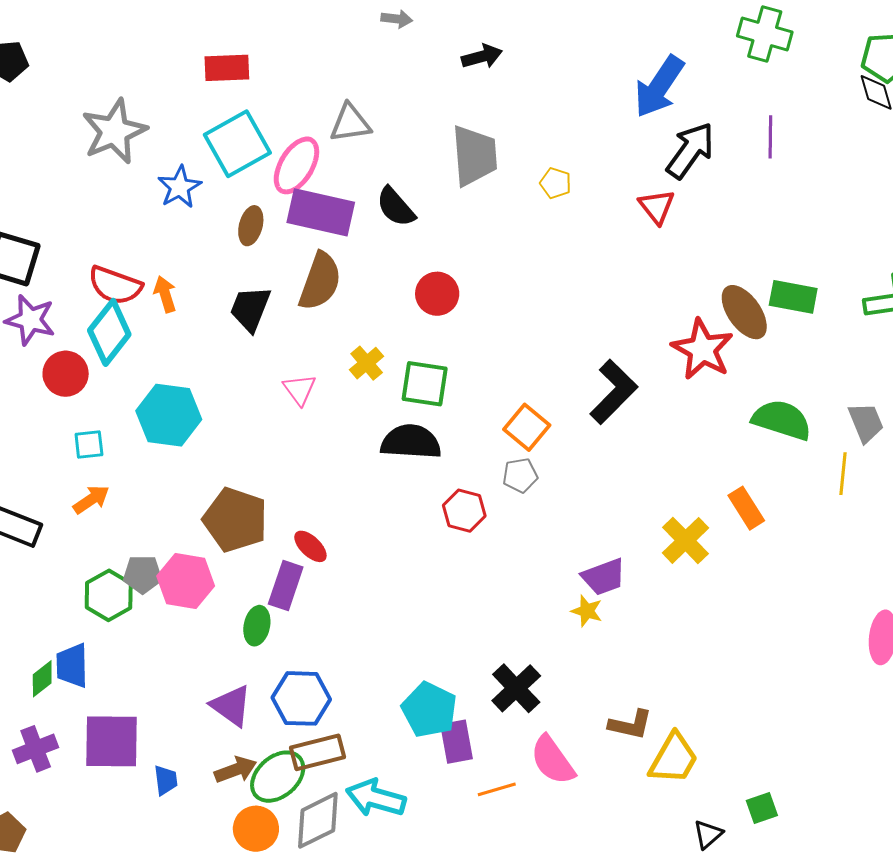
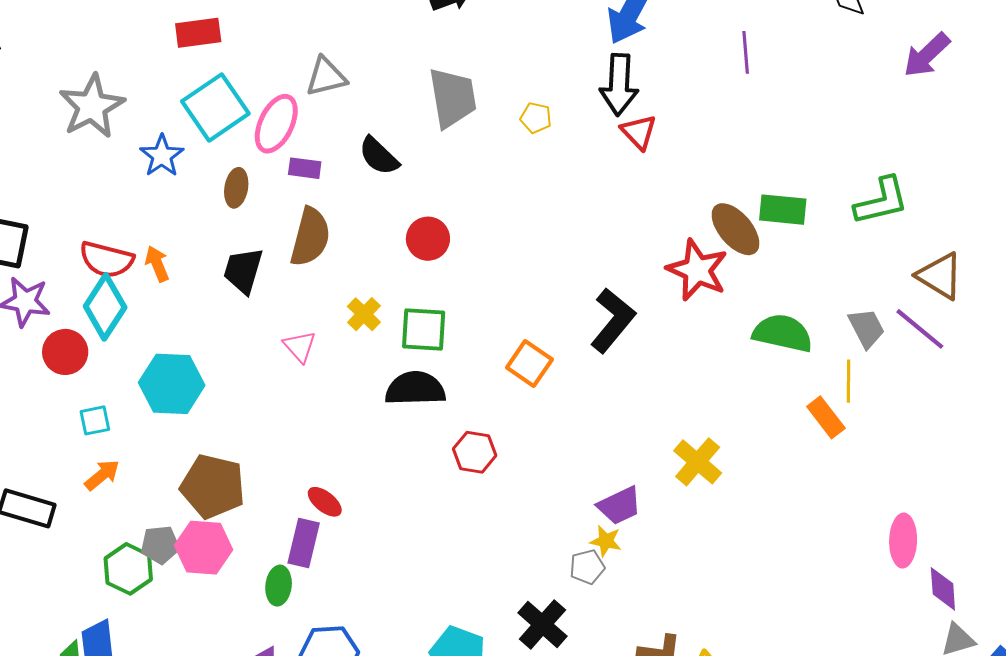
black arrow: (690, 150) -> (619, 85), moved, turned 152
purple rectangle: (321, 212) -> (305, 168), size x0.5
gray pentagon: (520, 475) -> (587, 567), moved
orange rectangle: (746, 508) -> (826, 417), moved
brown pentagon: (235, 520) -> (213, 486), moved

